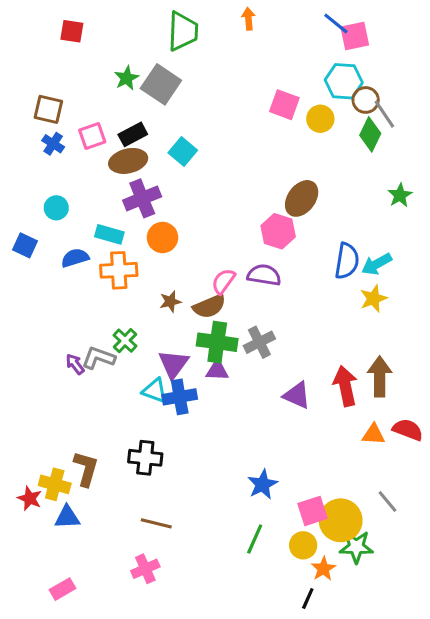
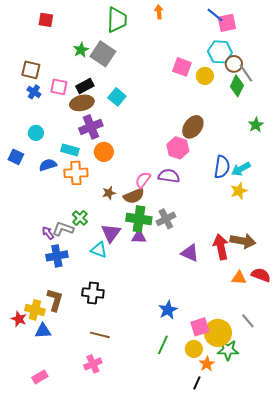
pink square: (92, 136) -> (59, 87), turned 30
brown arrow: (380, 377) -> (243, 241), turned 100
blue cross: (180, 397) -> (57, 256), moved

